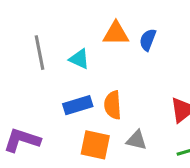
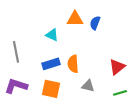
gray line: (40, 53) -> (16, 52), moved
orange square: (95, 145) -> (51, 89), moved

